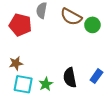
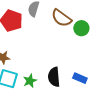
blue rectangle: (96, 76) -> (80, 78), turned 72

